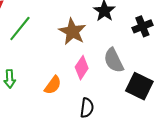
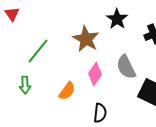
green line: (20, 28) -> (38, 51), moved

